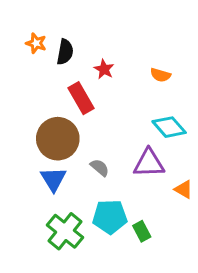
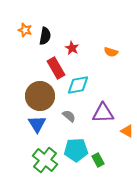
cyan diamond: (169, 127) -> (78, 85), moved, turned -60

